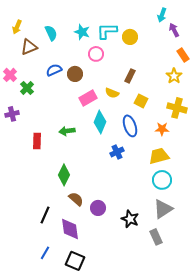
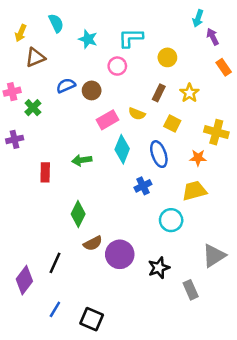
cyan star: (82, 32) -> (88, 39), moved
cyan semicircle: (51, 33) -> (56, 23), moved
yellow circle: (130, 37) -> (167, 57), moved
pink cross: (10, 75) -> (12, 92), turned 32
yellow star: (174, 76) -> (189, 93), moved
cyan circle: (162, 180) -> (171, 220), moved
brown semicircle: (76, 199) -> (93, 243), turned 112
purple circle: (98, 208) -> (120, 254), size x1.5
gray triangle: (163, 209) -> (214, 256), moved
black star: (130, 219) -> (159, 268), turned 30
purple diamond: (70, 229) -> (24, 280), moved, turned 45

